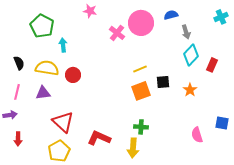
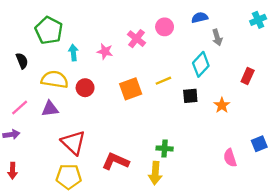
pink star: (90, 11) -> (105, 51), moved
pink circle: (141, 23) -> (165, 27), size x0.6
cyan diamond: (191, 55) -> (201, 64), moved
black semicircle: (19, 63) -> (22, 61), moved
orange square: (141, 91) -> (131, 89), moved
pink line: (17, 92) -> (20, 108), turned 35
blue square: (222, 123) -> (259, 144), turned -32
red arrow: (18, 139) -> (13, 171), moved
yellow pentagon: (59, 151) -> (69, 177), turned 30

